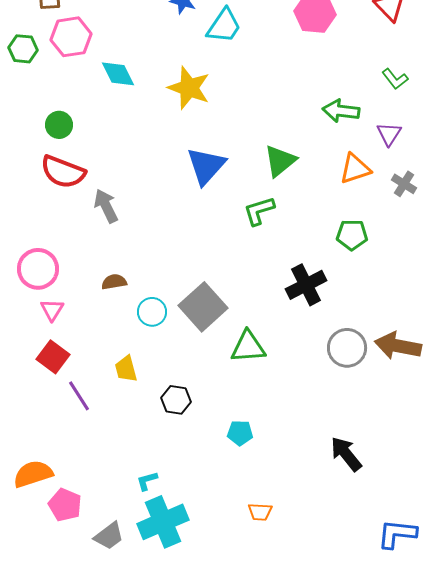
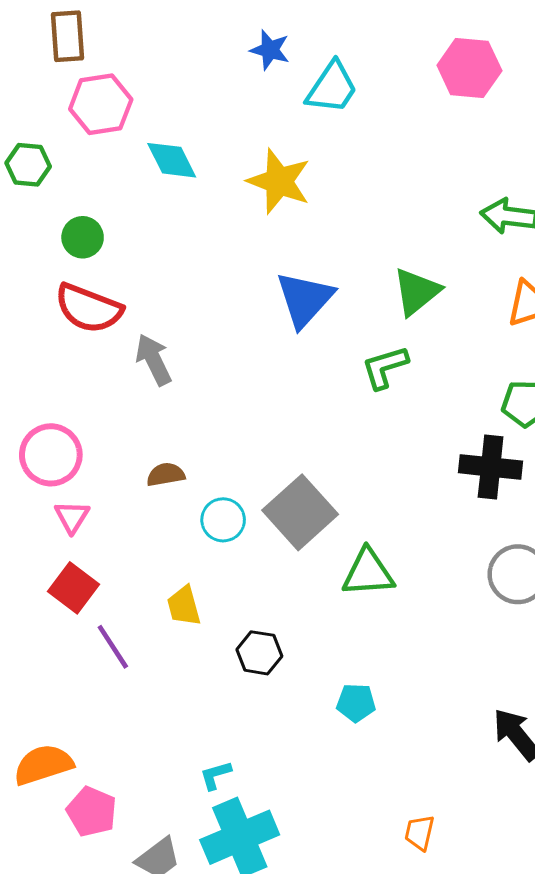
green hexagon: (23, 49) -> (28, 165), moved
black cross: (306, 285) -> (491, 467), moved, turned 33
orange trapezoid: (260, 512) -> (420, 833), moved, turned 100

